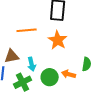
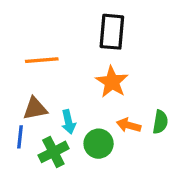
orange line: (27, 30) -> (42, 60), moved
orange arrow: (69, 74) -> (129, 125), moved

